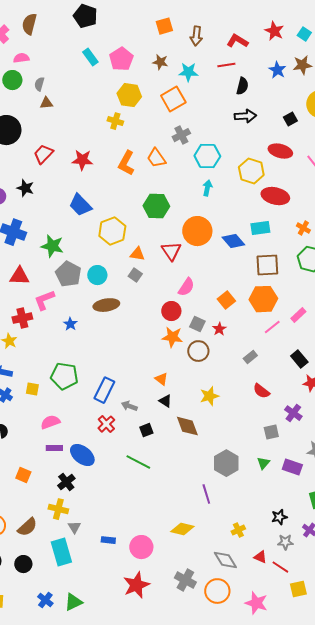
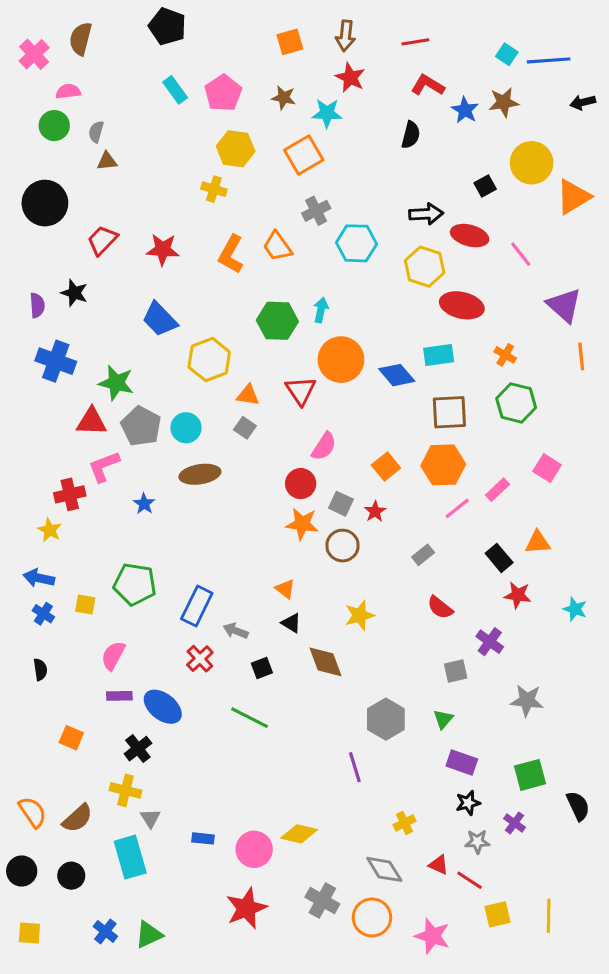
red star: (274, 31) -> (350, 77), moved
brown arrow: (196, 36) -> (346, 36), moved
red L-shape: (237, 41) -> (428, 85), moved
red line: (226, 65) -> (415, 42), moved
black arrow: (245, 116) -> (426, 214), moved
cyan arrow: (207, 188) -> (321, 310), moved
red triangle: (19, 276) -> (91, 422), moved
pink semicircle: (50, 422) -> (113, 656), turned -42
purple rectangle: (292, 467) -> (462, 763), moved
yellow diamond: (182, 529) -> (299, 834), moved

